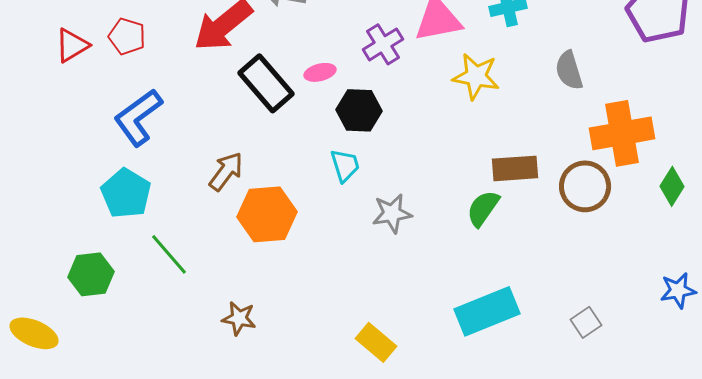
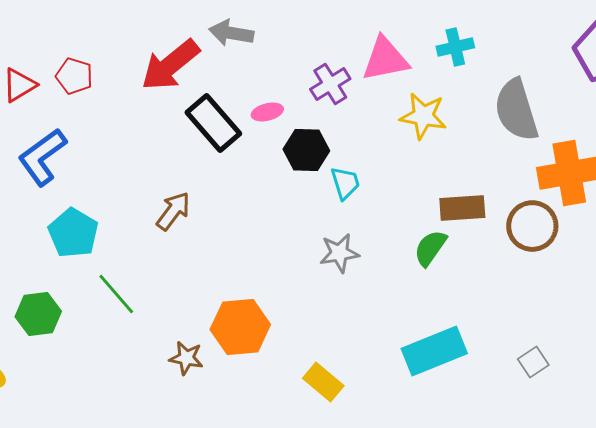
gray semicircle: (569, 70) -> (516, 110), size x1.6
blue L-shape: (138, 117) -> (42, 157), moved
cyan trapezoid: (345, 165) -> (345, 183), moved
orange hexagon: (267, 214) -> (240, 327), moved

